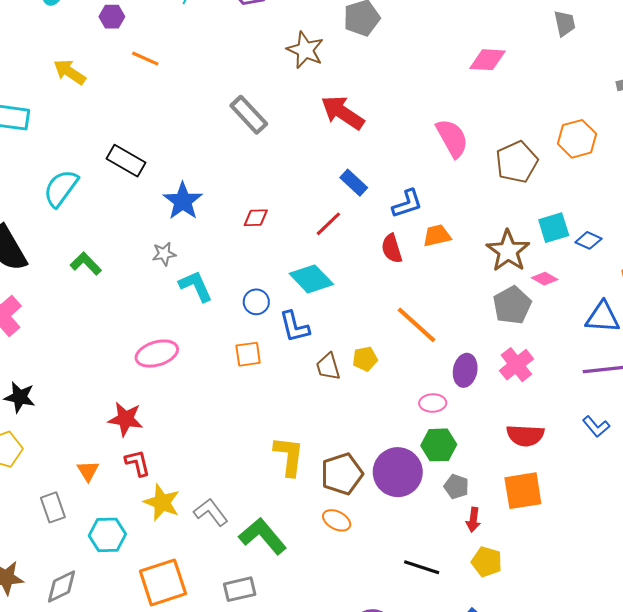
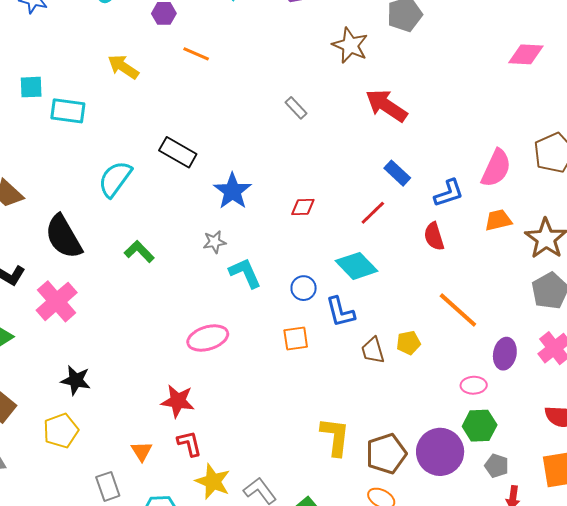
gray rectangle: (249, 115) -> (296, 108), size x0.6
pink semicircle: (452, 138) -> (496, 168), moved, turned 54
orange trapezoid: (437, 236) -> (498, 220), moved

